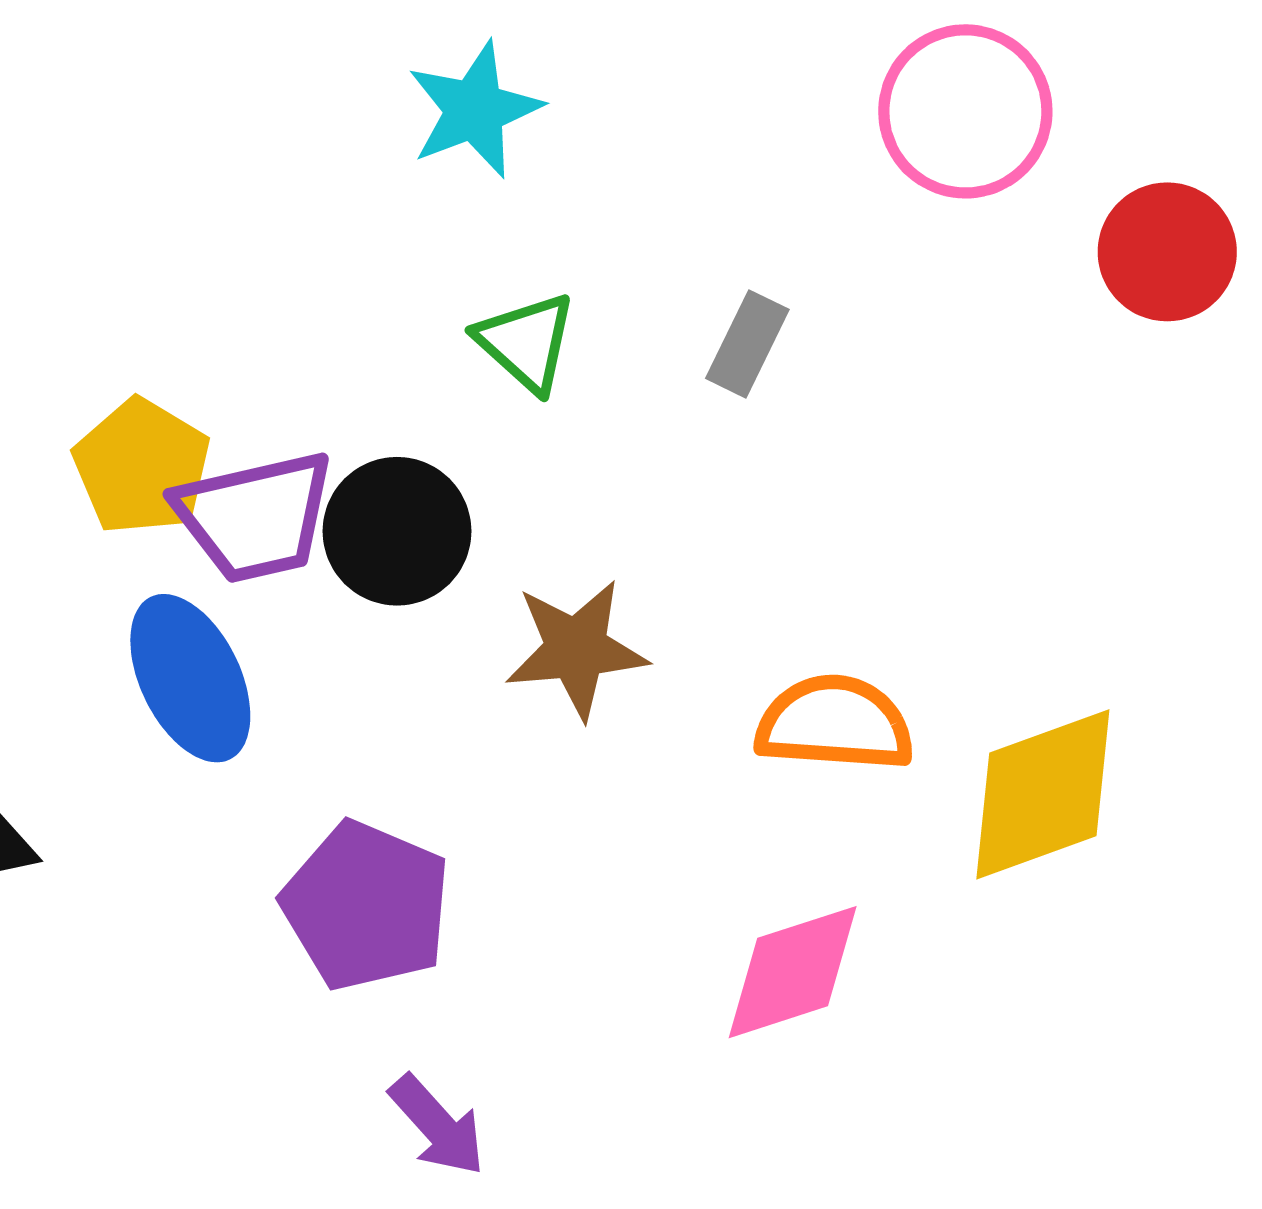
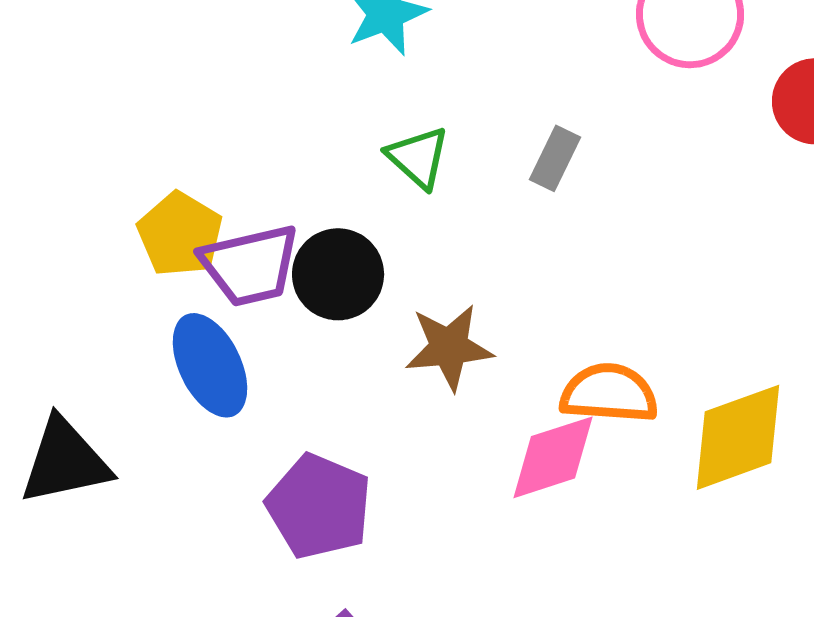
pink diamond: (793, 972) -> (553, 457), moved

